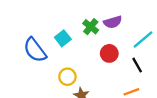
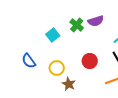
blue semicircle: (35, 50) -> (29, 61), moved, size x0.7
red circle: (109, 53) -> (90, 61), moved

